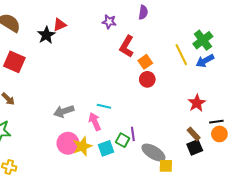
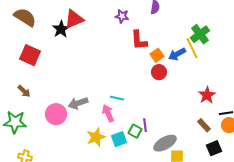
red triangle: (60, 25) -> (74, 19), size x1.5
green cross: (203, 40) -> (200, 34), moved
red L-shape: (127, 46) -> (139, 40), turned -35
blue arrow: (205, 61) -> (177, 54), moved
pink circle: (68, 143) -> (56, 114), moved
black square: (195, 147) -> (214, 148), moved
gray ellipse: (153, 153) -> (165, 143), turned -60

